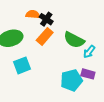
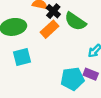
green semicircle: (74, 40) -> (75, 21), moved

